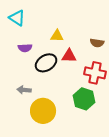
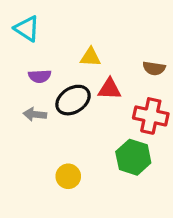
gray arrow: (24, 90) -> (35, 114), moved
yellow circle: (43, 111) -> (68, 176), size x0.6

